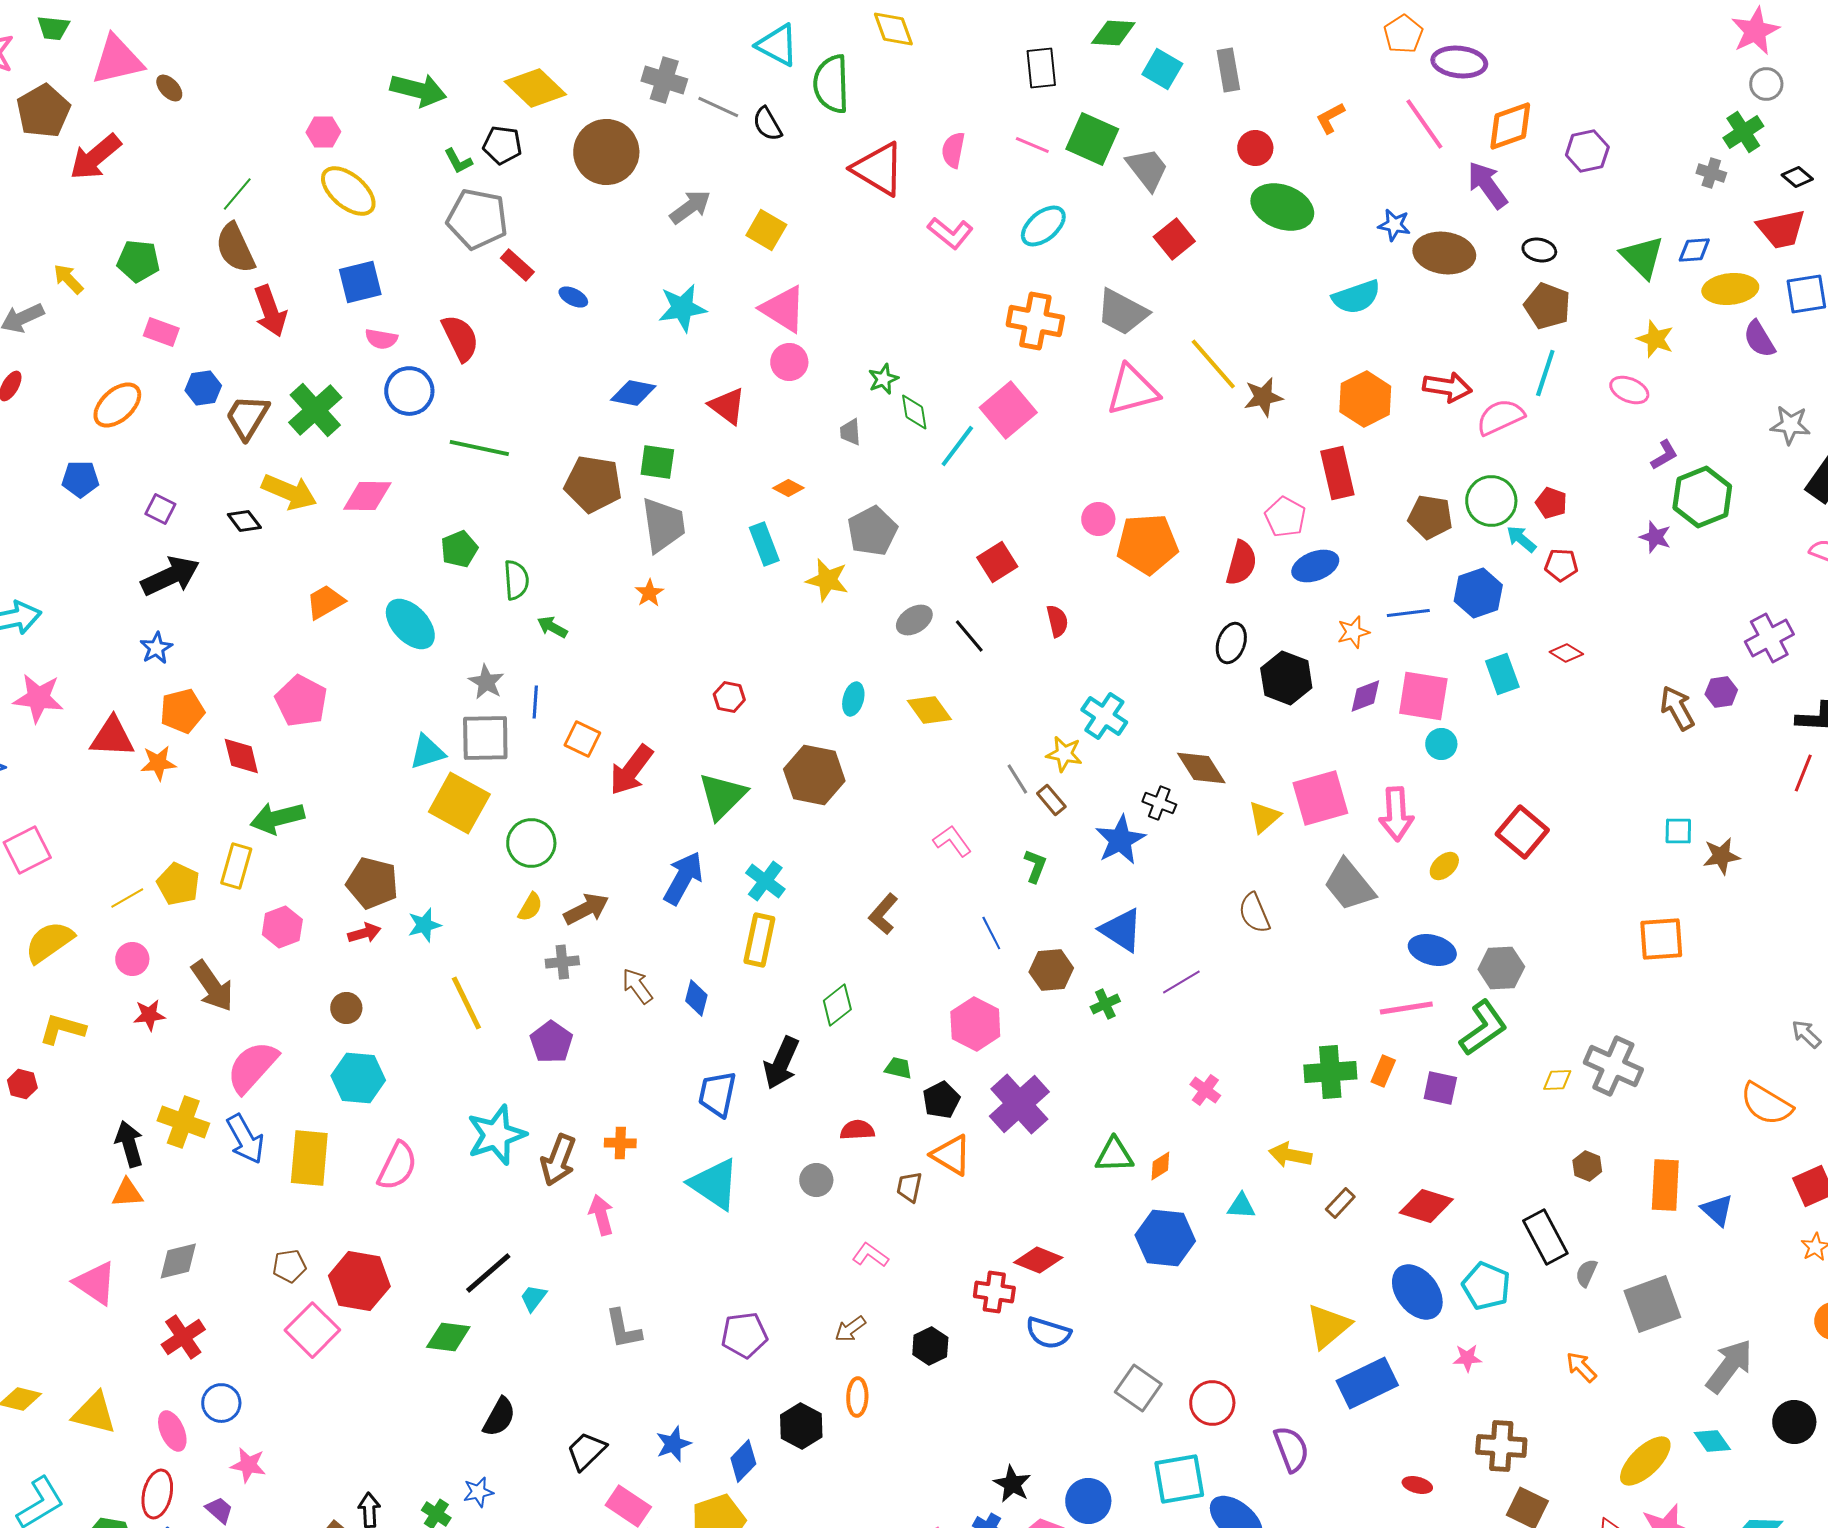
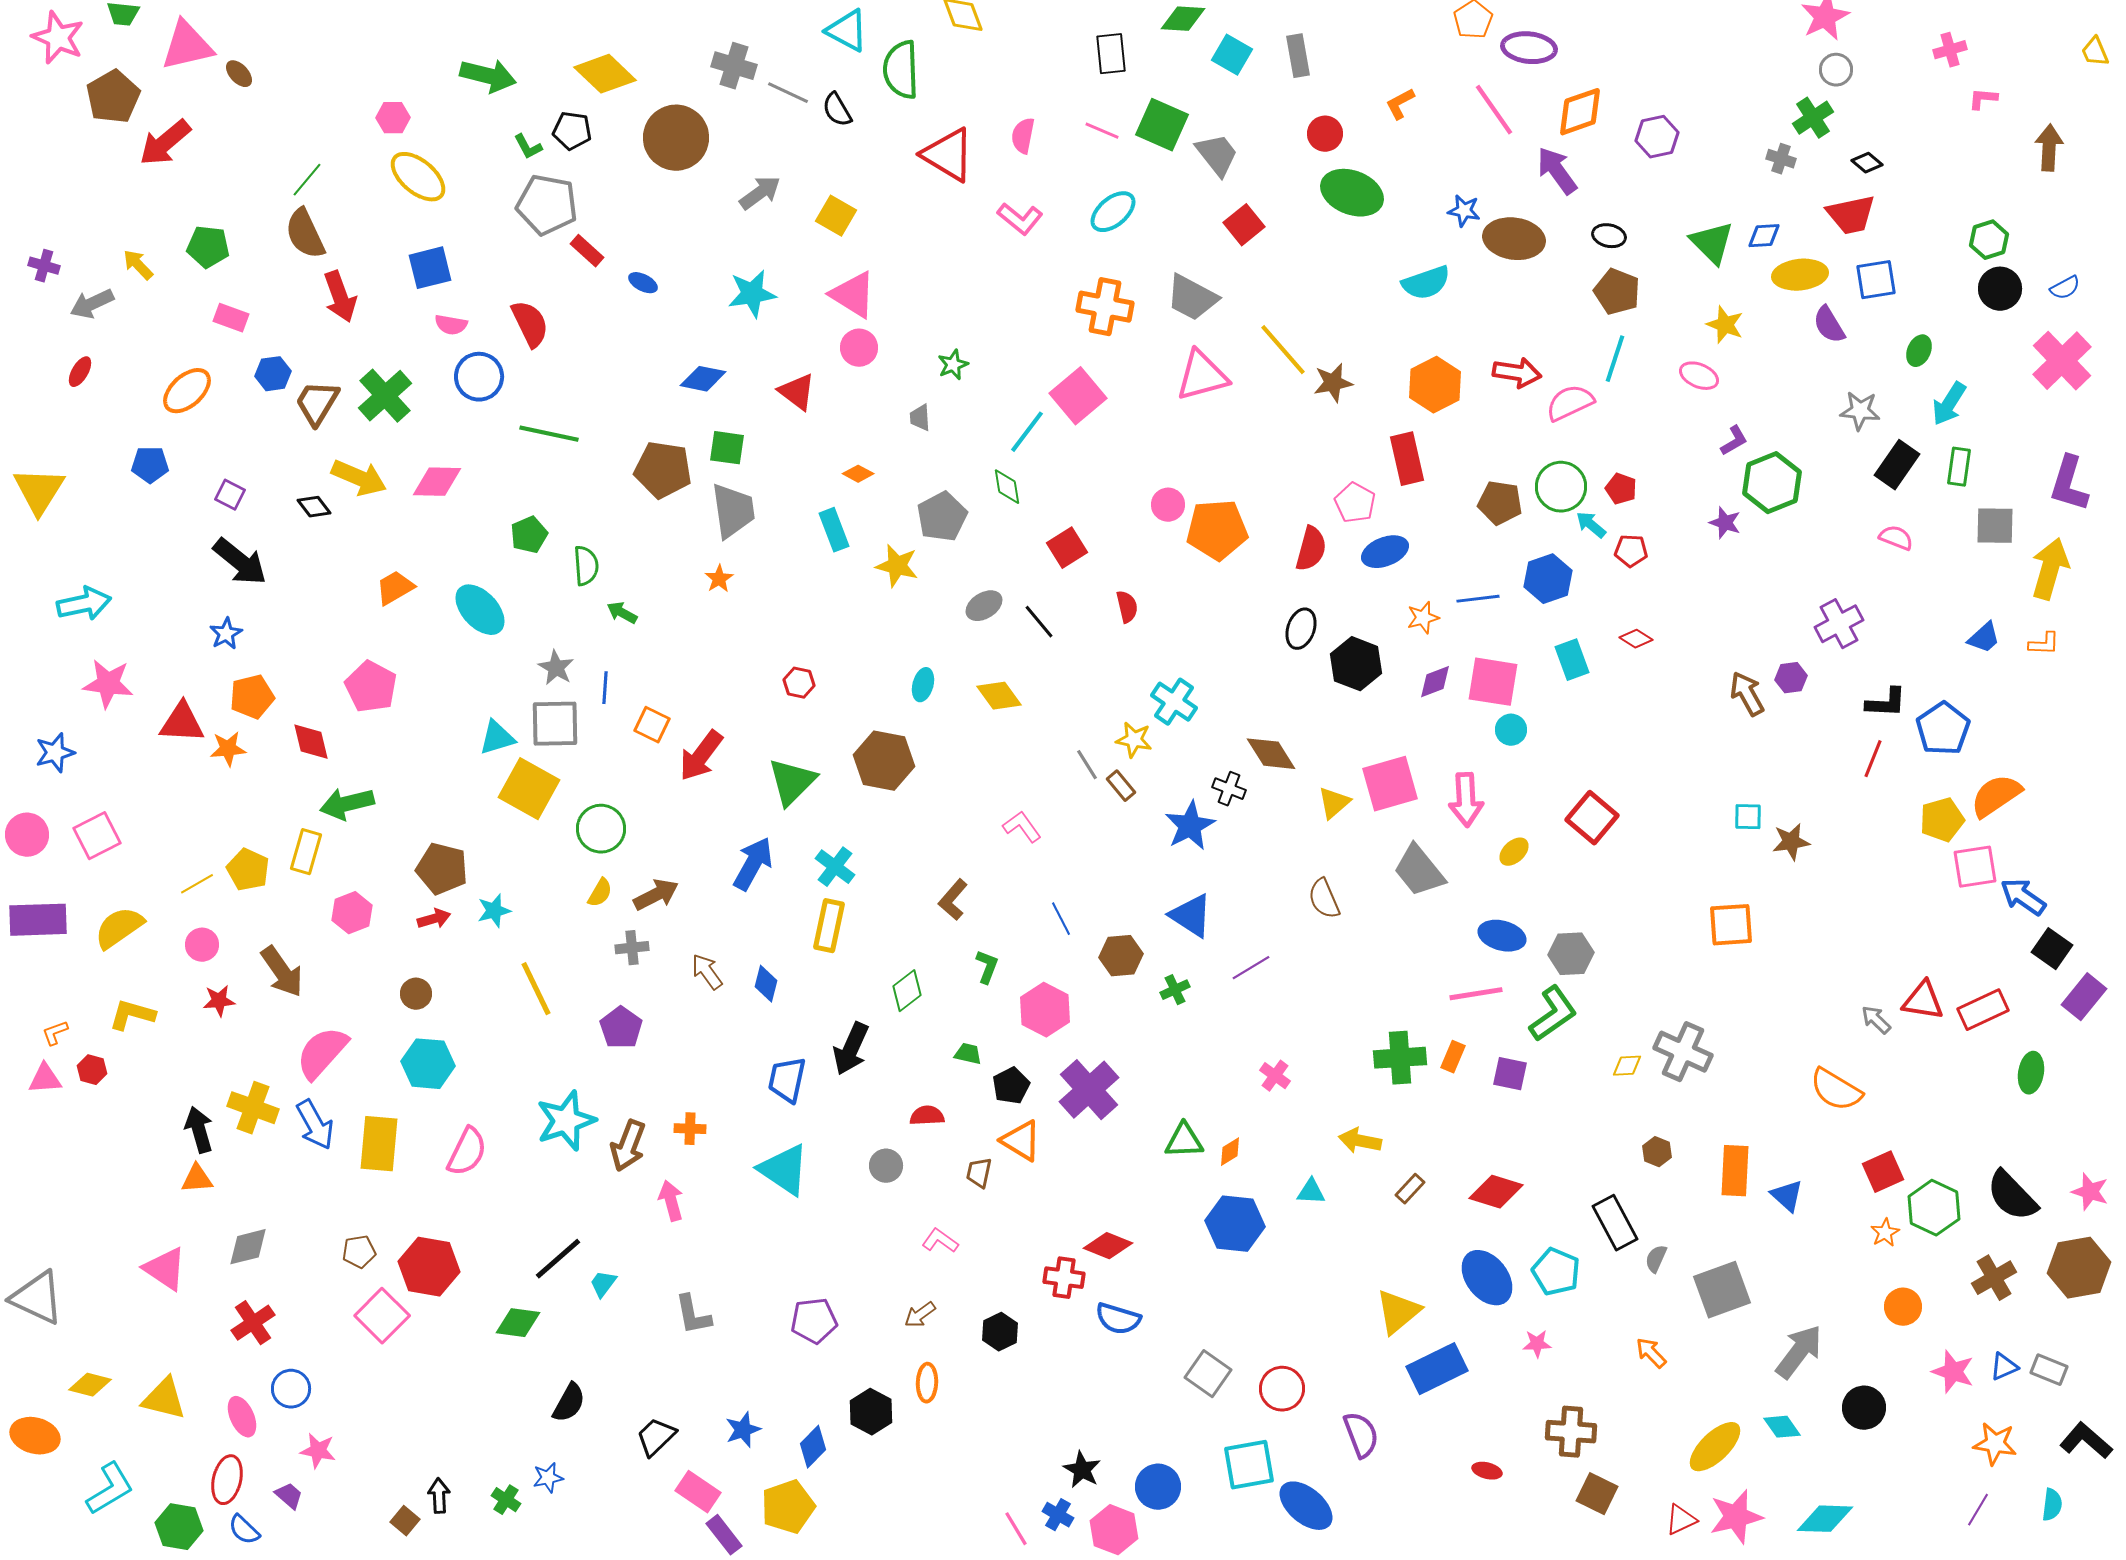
green diamond: (914, 412) -> (1007, 487), moved
black arrow: (170, 576) -> (240, 562), turned 64
green L-shape: (1035, 866) -> (987, 967), moved

